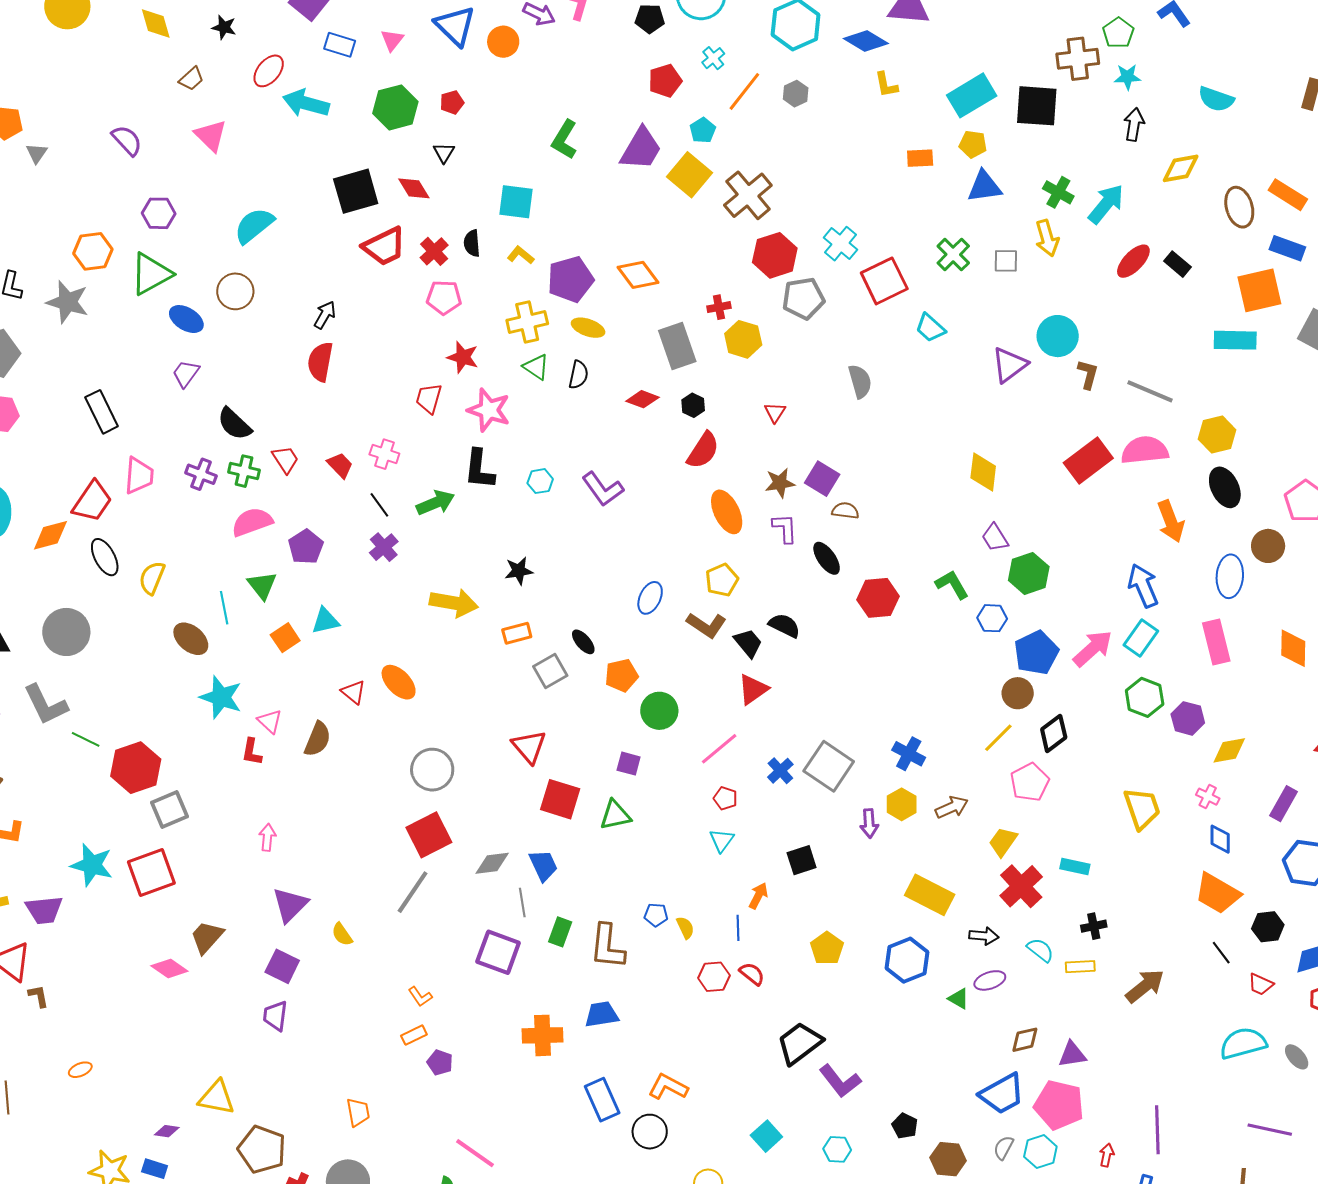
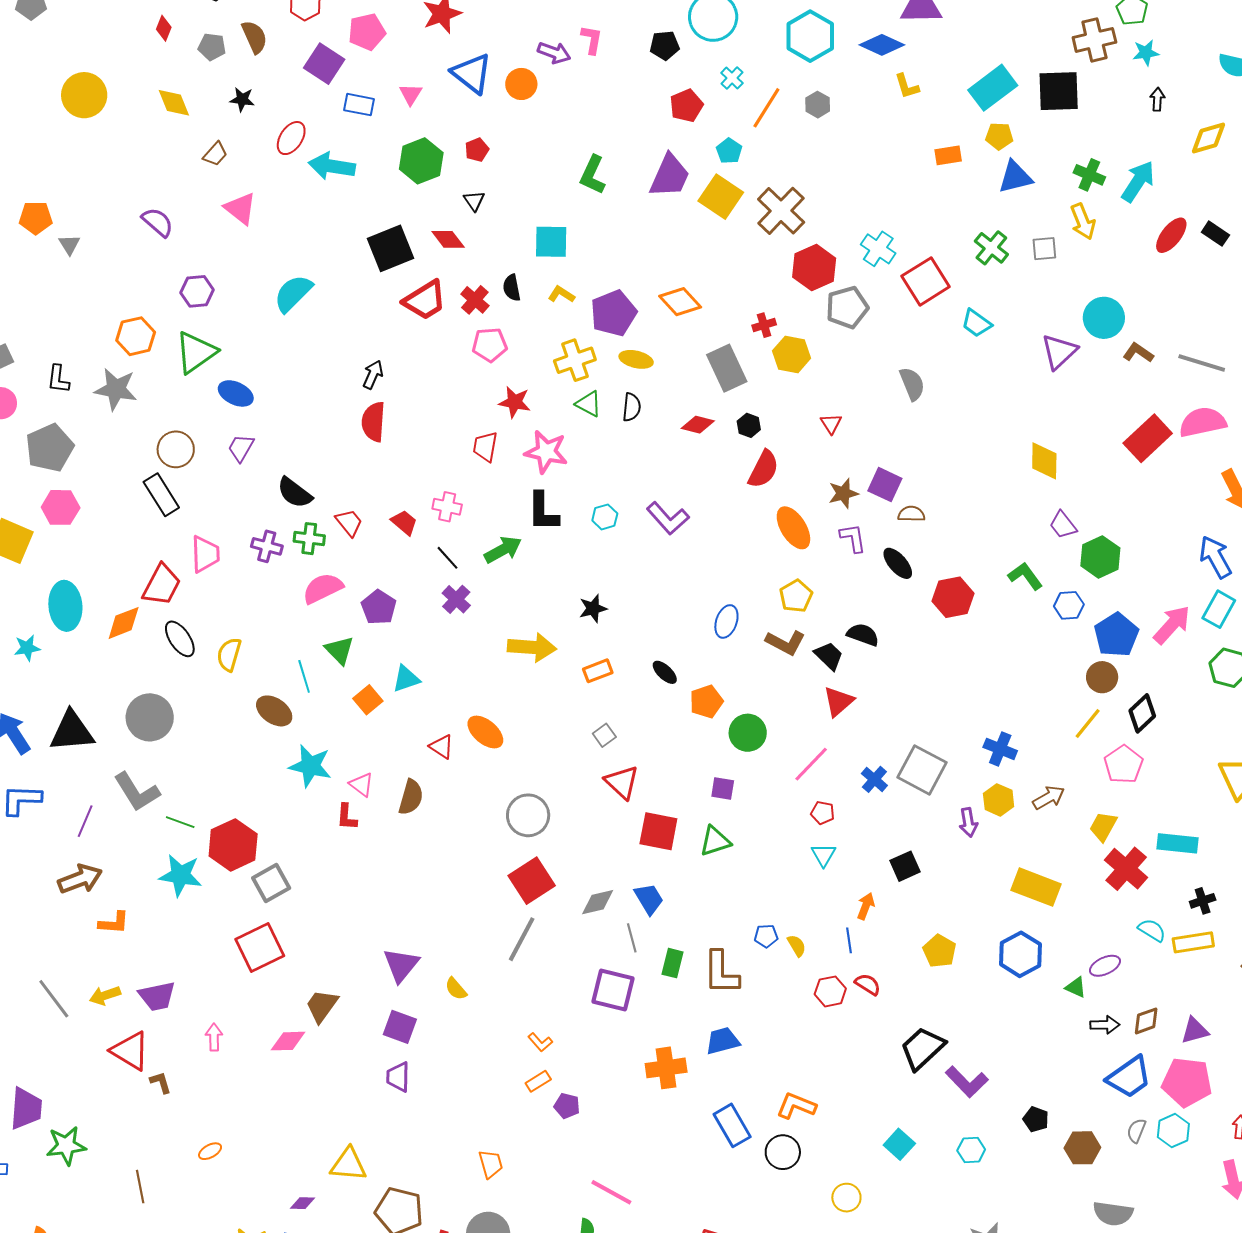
black arrow: (1134, 124) -> (1157, 99), size x0.7
brown circle: (235, 291) -> (176, 449), moved
brown L-shape: (1088, 374) -> (1138, 353), turned -64
gray square: (550, 671) -> (604, 735), moved, size x0.7
pink arrow: (267, 837) -> (214, 1037), moved
cyan star: (92, 865) -> (180, 875), moved
cyan rectangle: (1075, 866) -> (1177, 843), size x1.4
black arrow: (984, 936) -> (1105, 1025), moved
yellow rectangle: (1080, 967) -> (1193, 942), size x1.4
pink diamond: (169, 969) -> (288, 1041), turned -30

